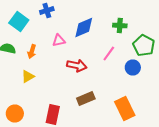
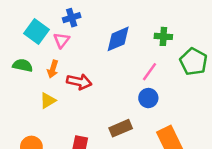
pink triangle: (59, 40) -> (62, 40), moved, turned -40
red arrow: (77, 66) -> (79, 82), moved
blue circle: (133, 68) -> (148, 98), moved

